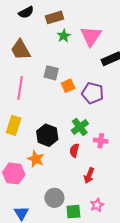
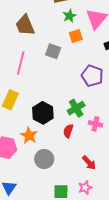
orange square: (68, 86) -> (76, 36), moved
red arrow: (89, 175) -> (89, 163), moved, turned -70
gray circle: (54, 198) -> (44, 159), moved

